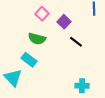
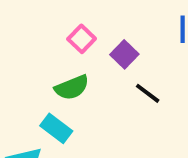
green semicircle: (37, 39) -> (72, 87), turned -36

